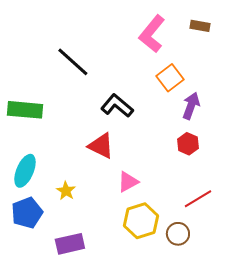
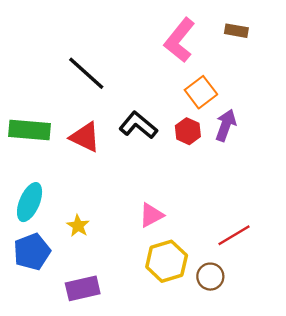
red hexagon: (188, 144) -> (188, 131), moved
red triangle: (101, 146) -> (85, 137), moved

